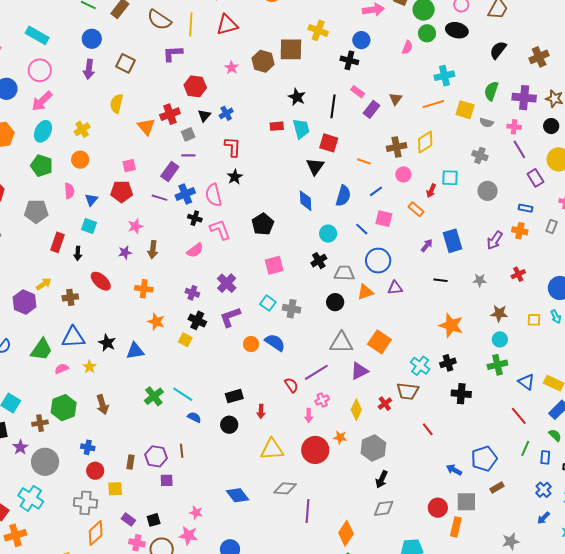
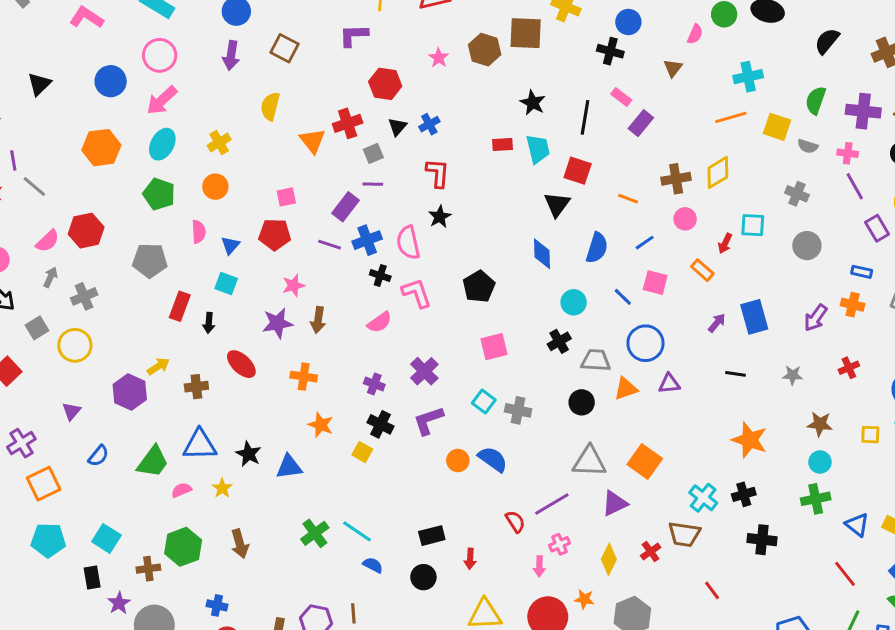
brown triangle: (396, 99) -> (673, 68), moved
purple star: (125, 252) -> (277, 323), size x1.5

